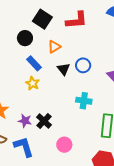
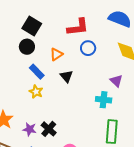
black square: (42, 19) -> (32, 26), moved
blue circle: (83, 65) -> (88, 48), moved
cyan cross: (84, 101) -> (104, 100), moved

